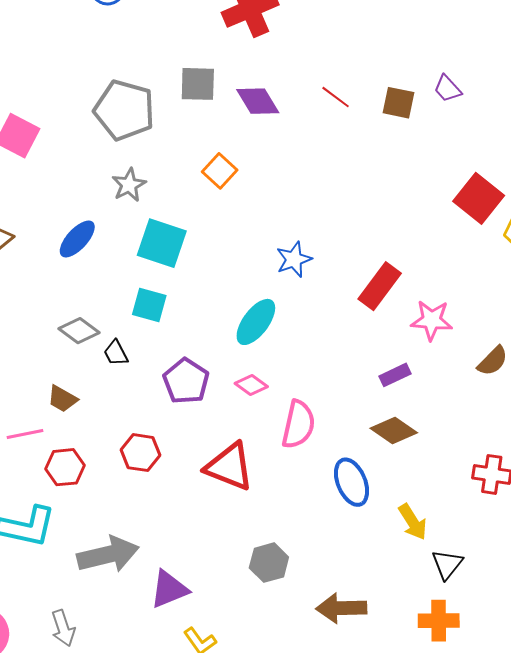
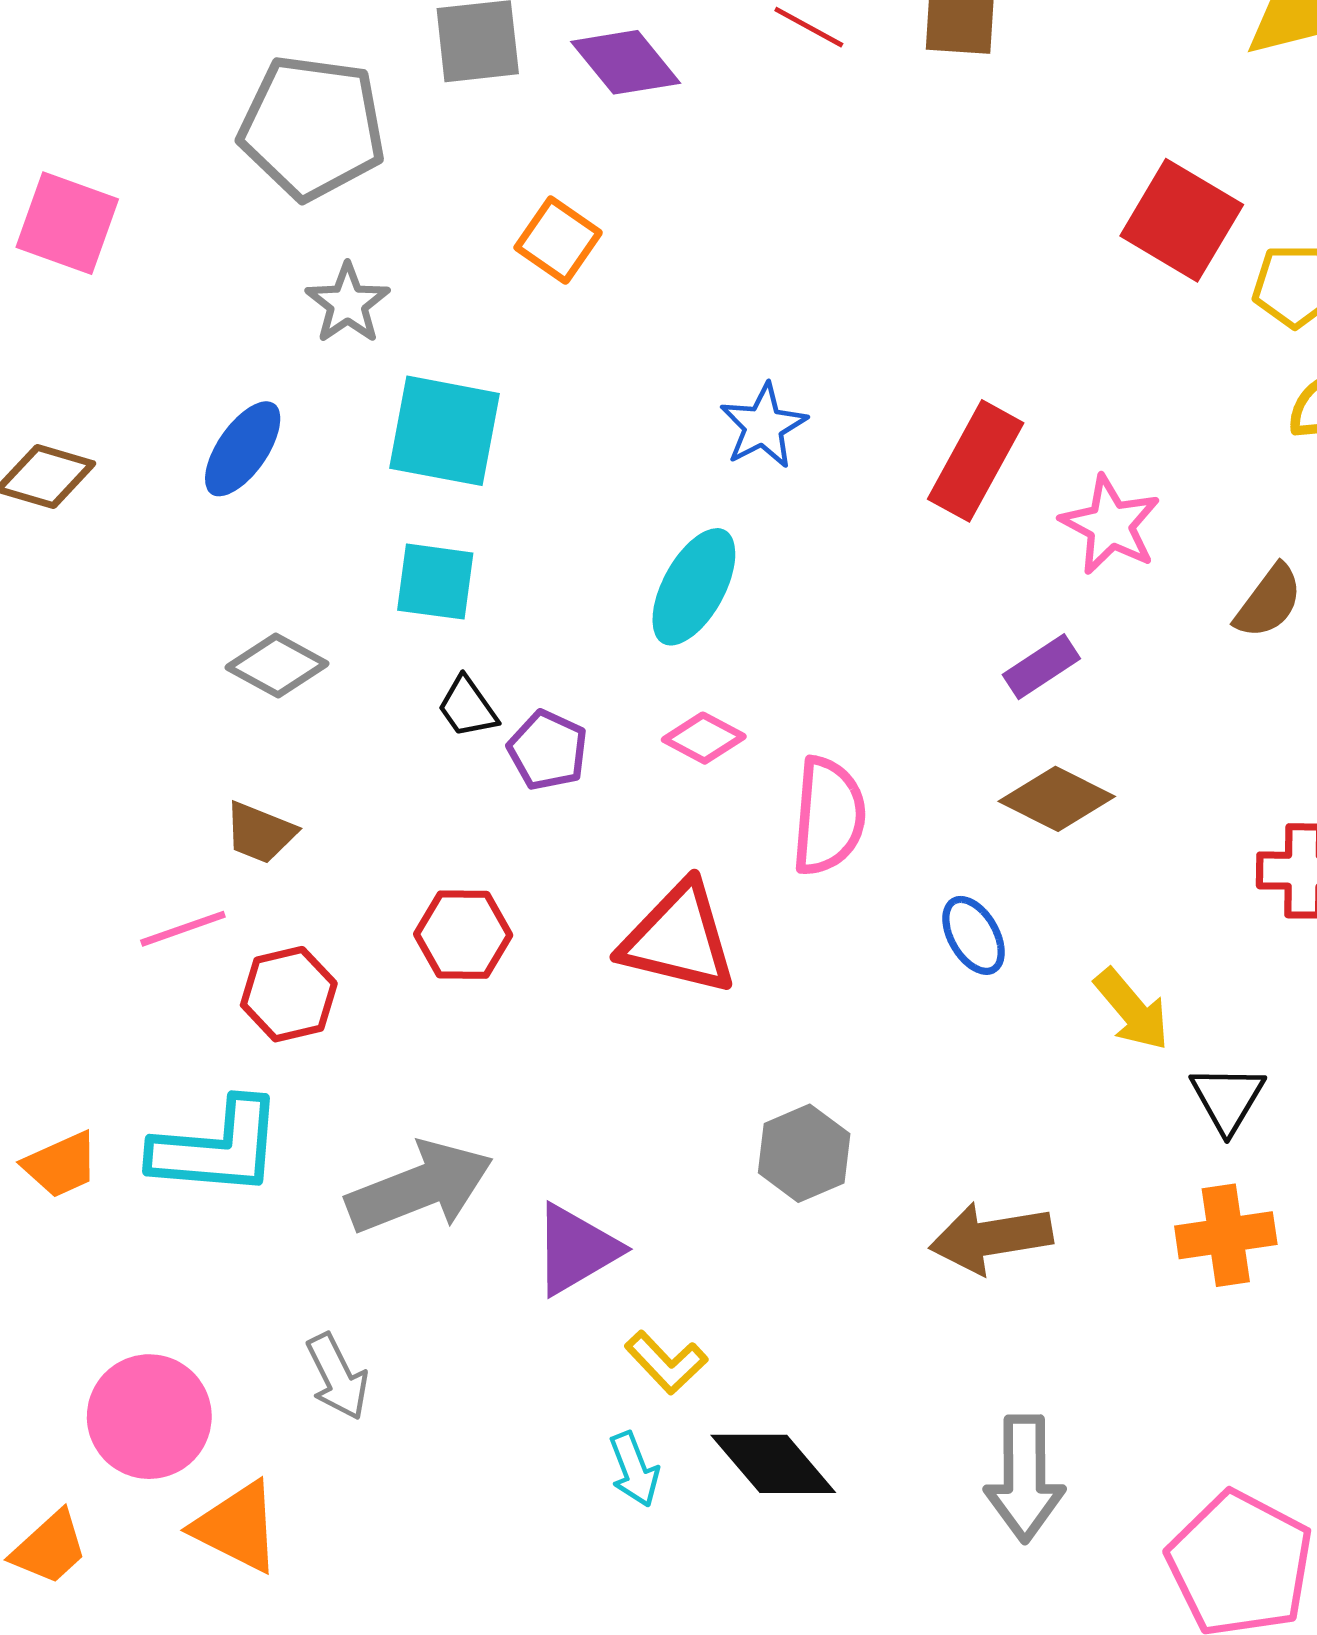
pink star: (432, 320) -> (1110, 525), turned 30
black trapezoid: (116, 353) -> (467, 707), moved
purple pentagon: (186, 381) -> (548, 750), size x0.7
blue ellipse: (352, 482) -> (974, 935), size x0.7

